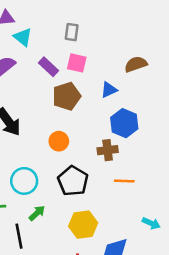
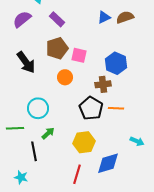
pink square: (77, 63) -> (79, 55), moved
blue triangle: (109, 90) -> (104, 17), moved
brown pentagon: (66, 96) -> (57, 48), moved
black pentagon: (73, 181) -> (91, 108), moved

